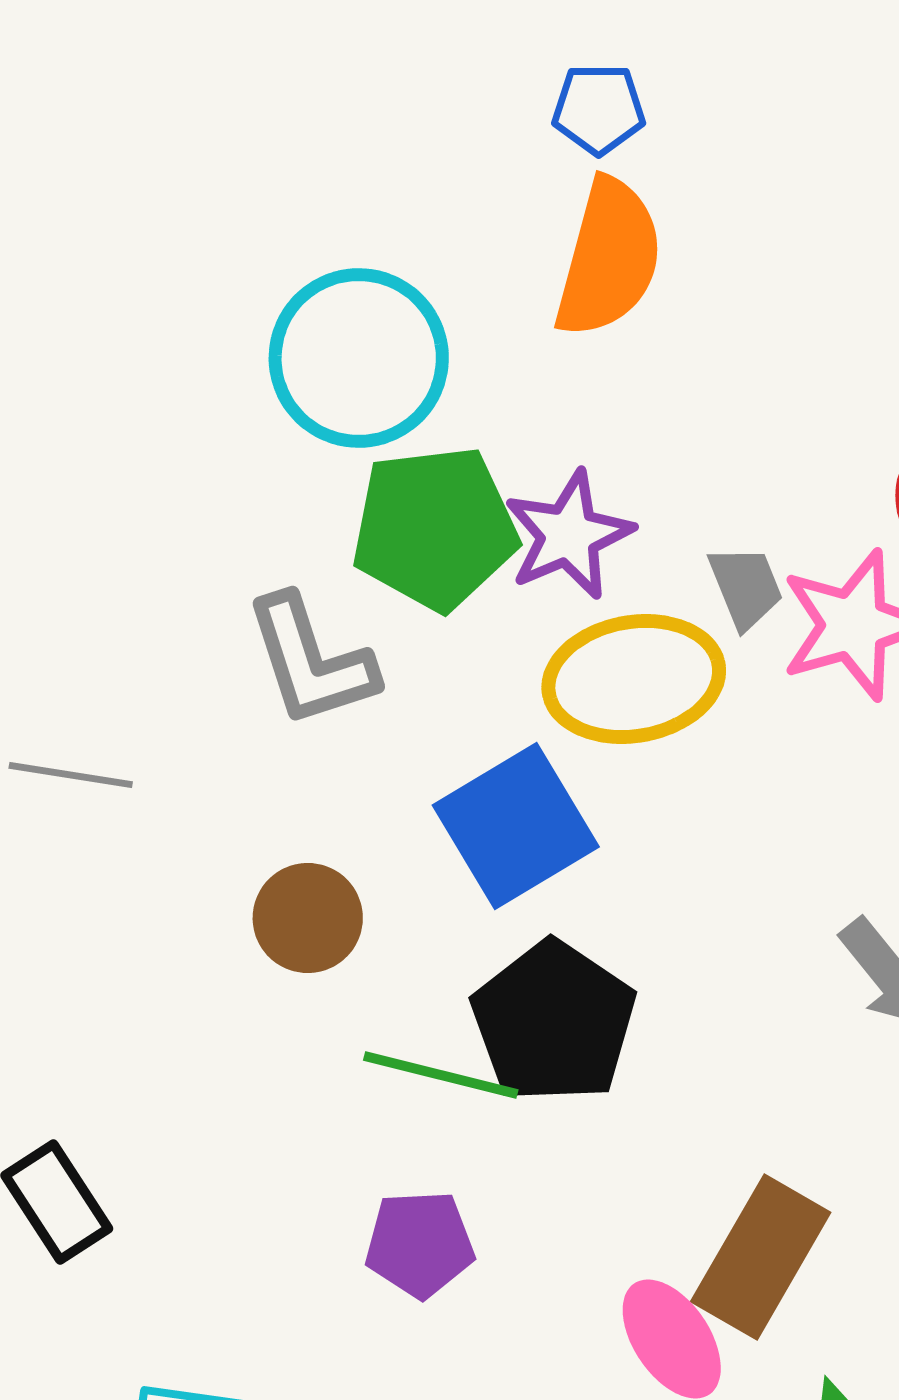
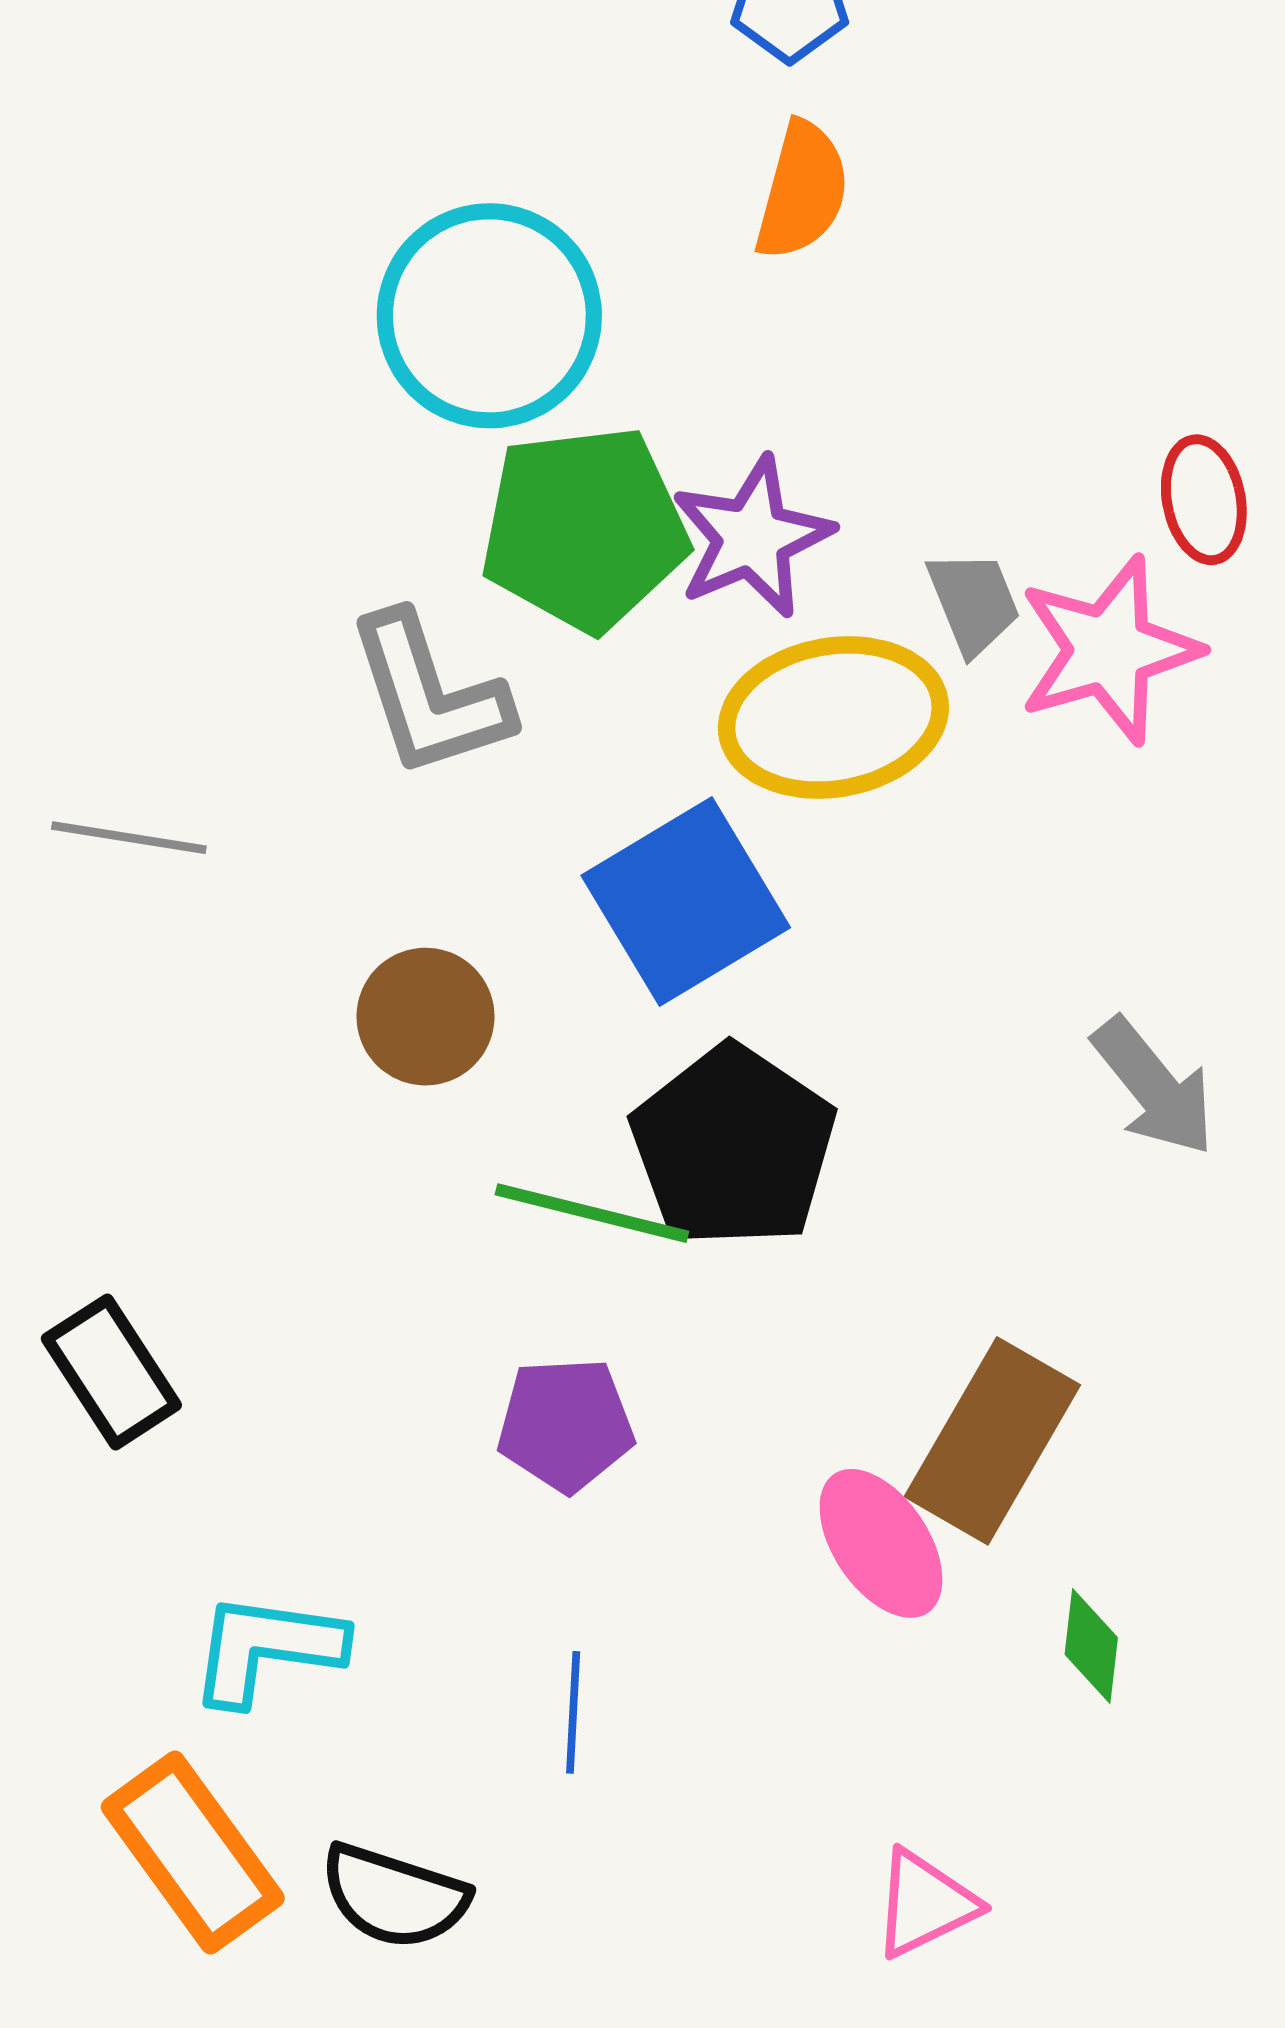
orange semicircle: (609, 258) -> (802, 191), size x0.7

